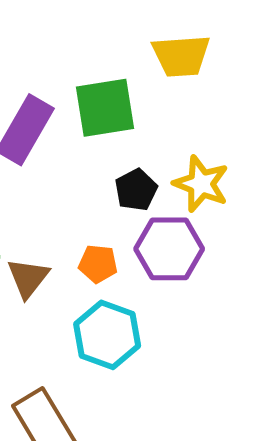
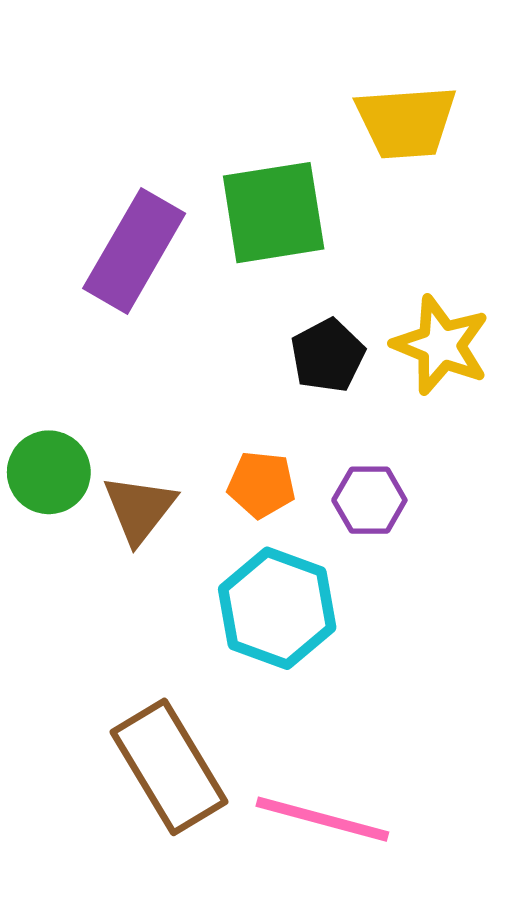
purple hexagon: (169, 249) -> (369, 500), moved, size x0.6

